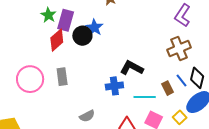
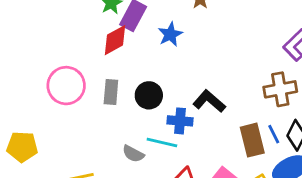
black circle: (82, 36) -> (149, 95), moved
brown rectangle: (168, 88) -> (252, 140), size x1.6
cyan line: (145, 97) -> (162, 143), moved
gray semicircle: (87, 116) -> (133, 154), turned 42

